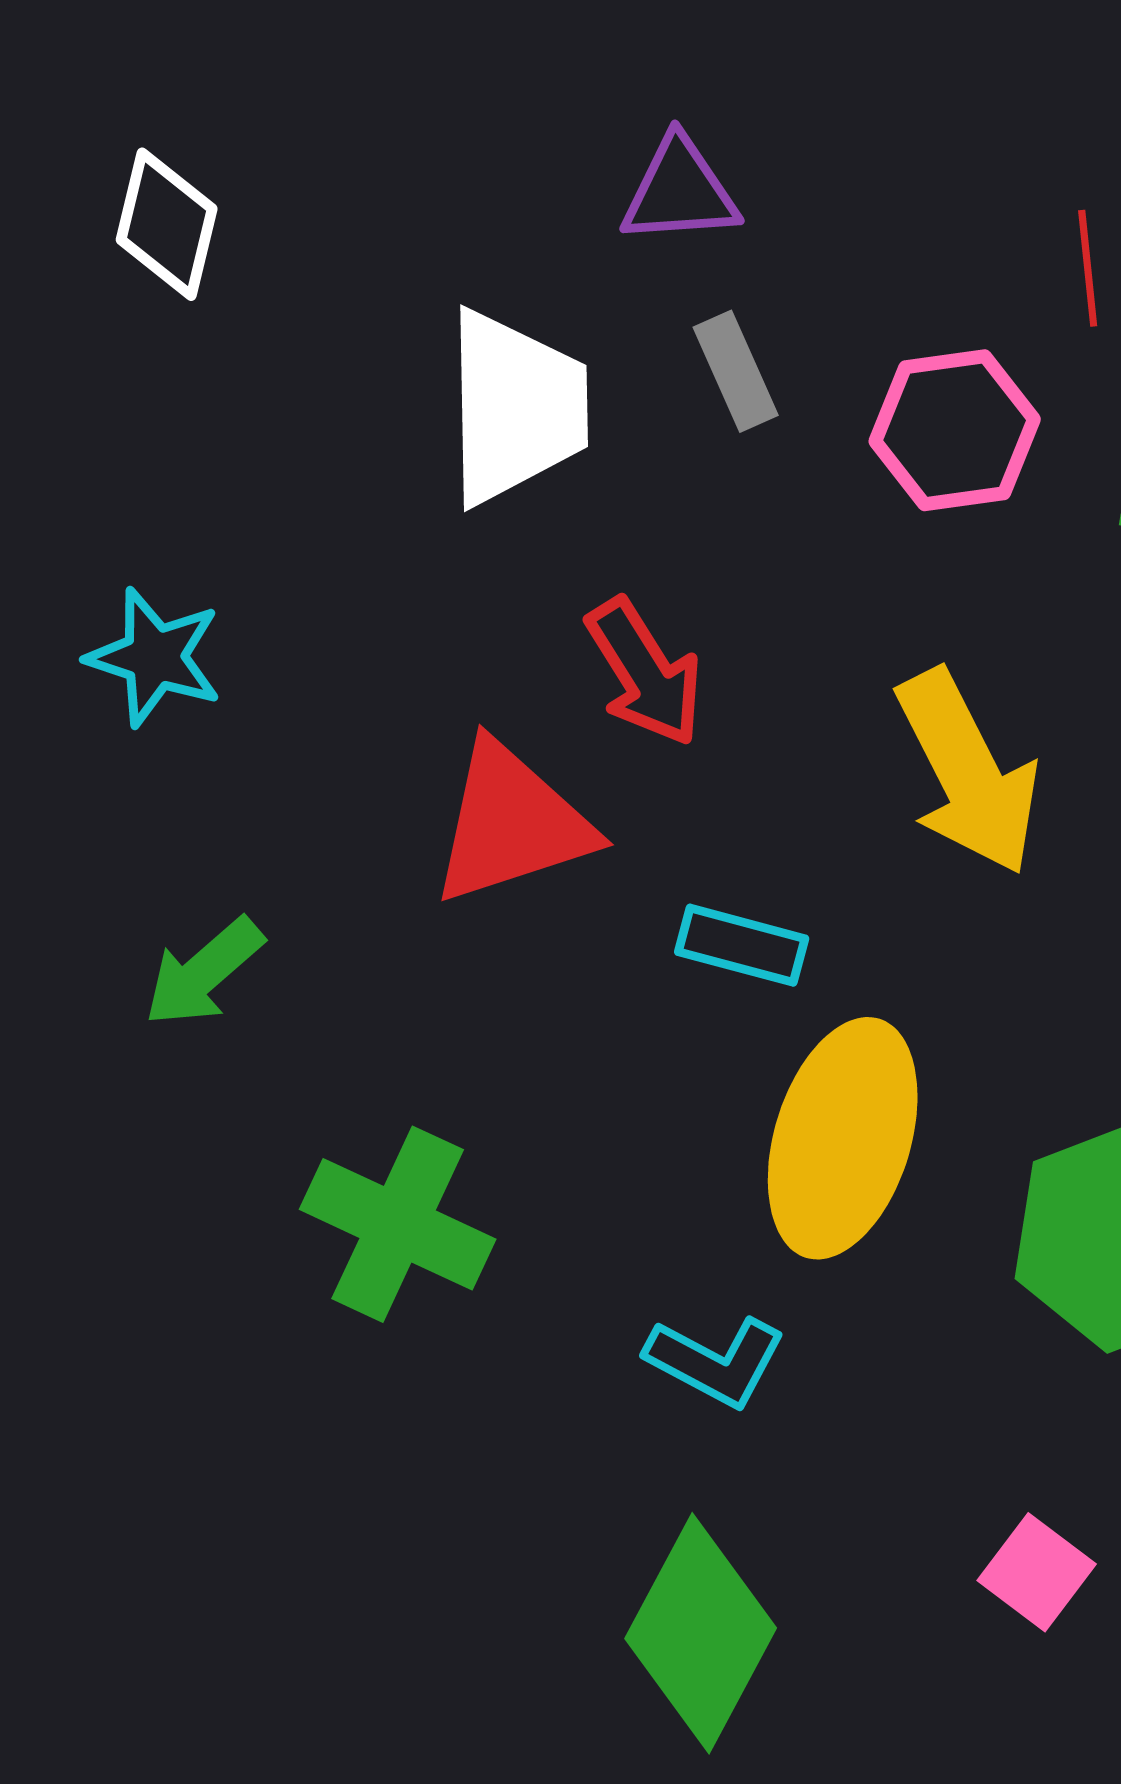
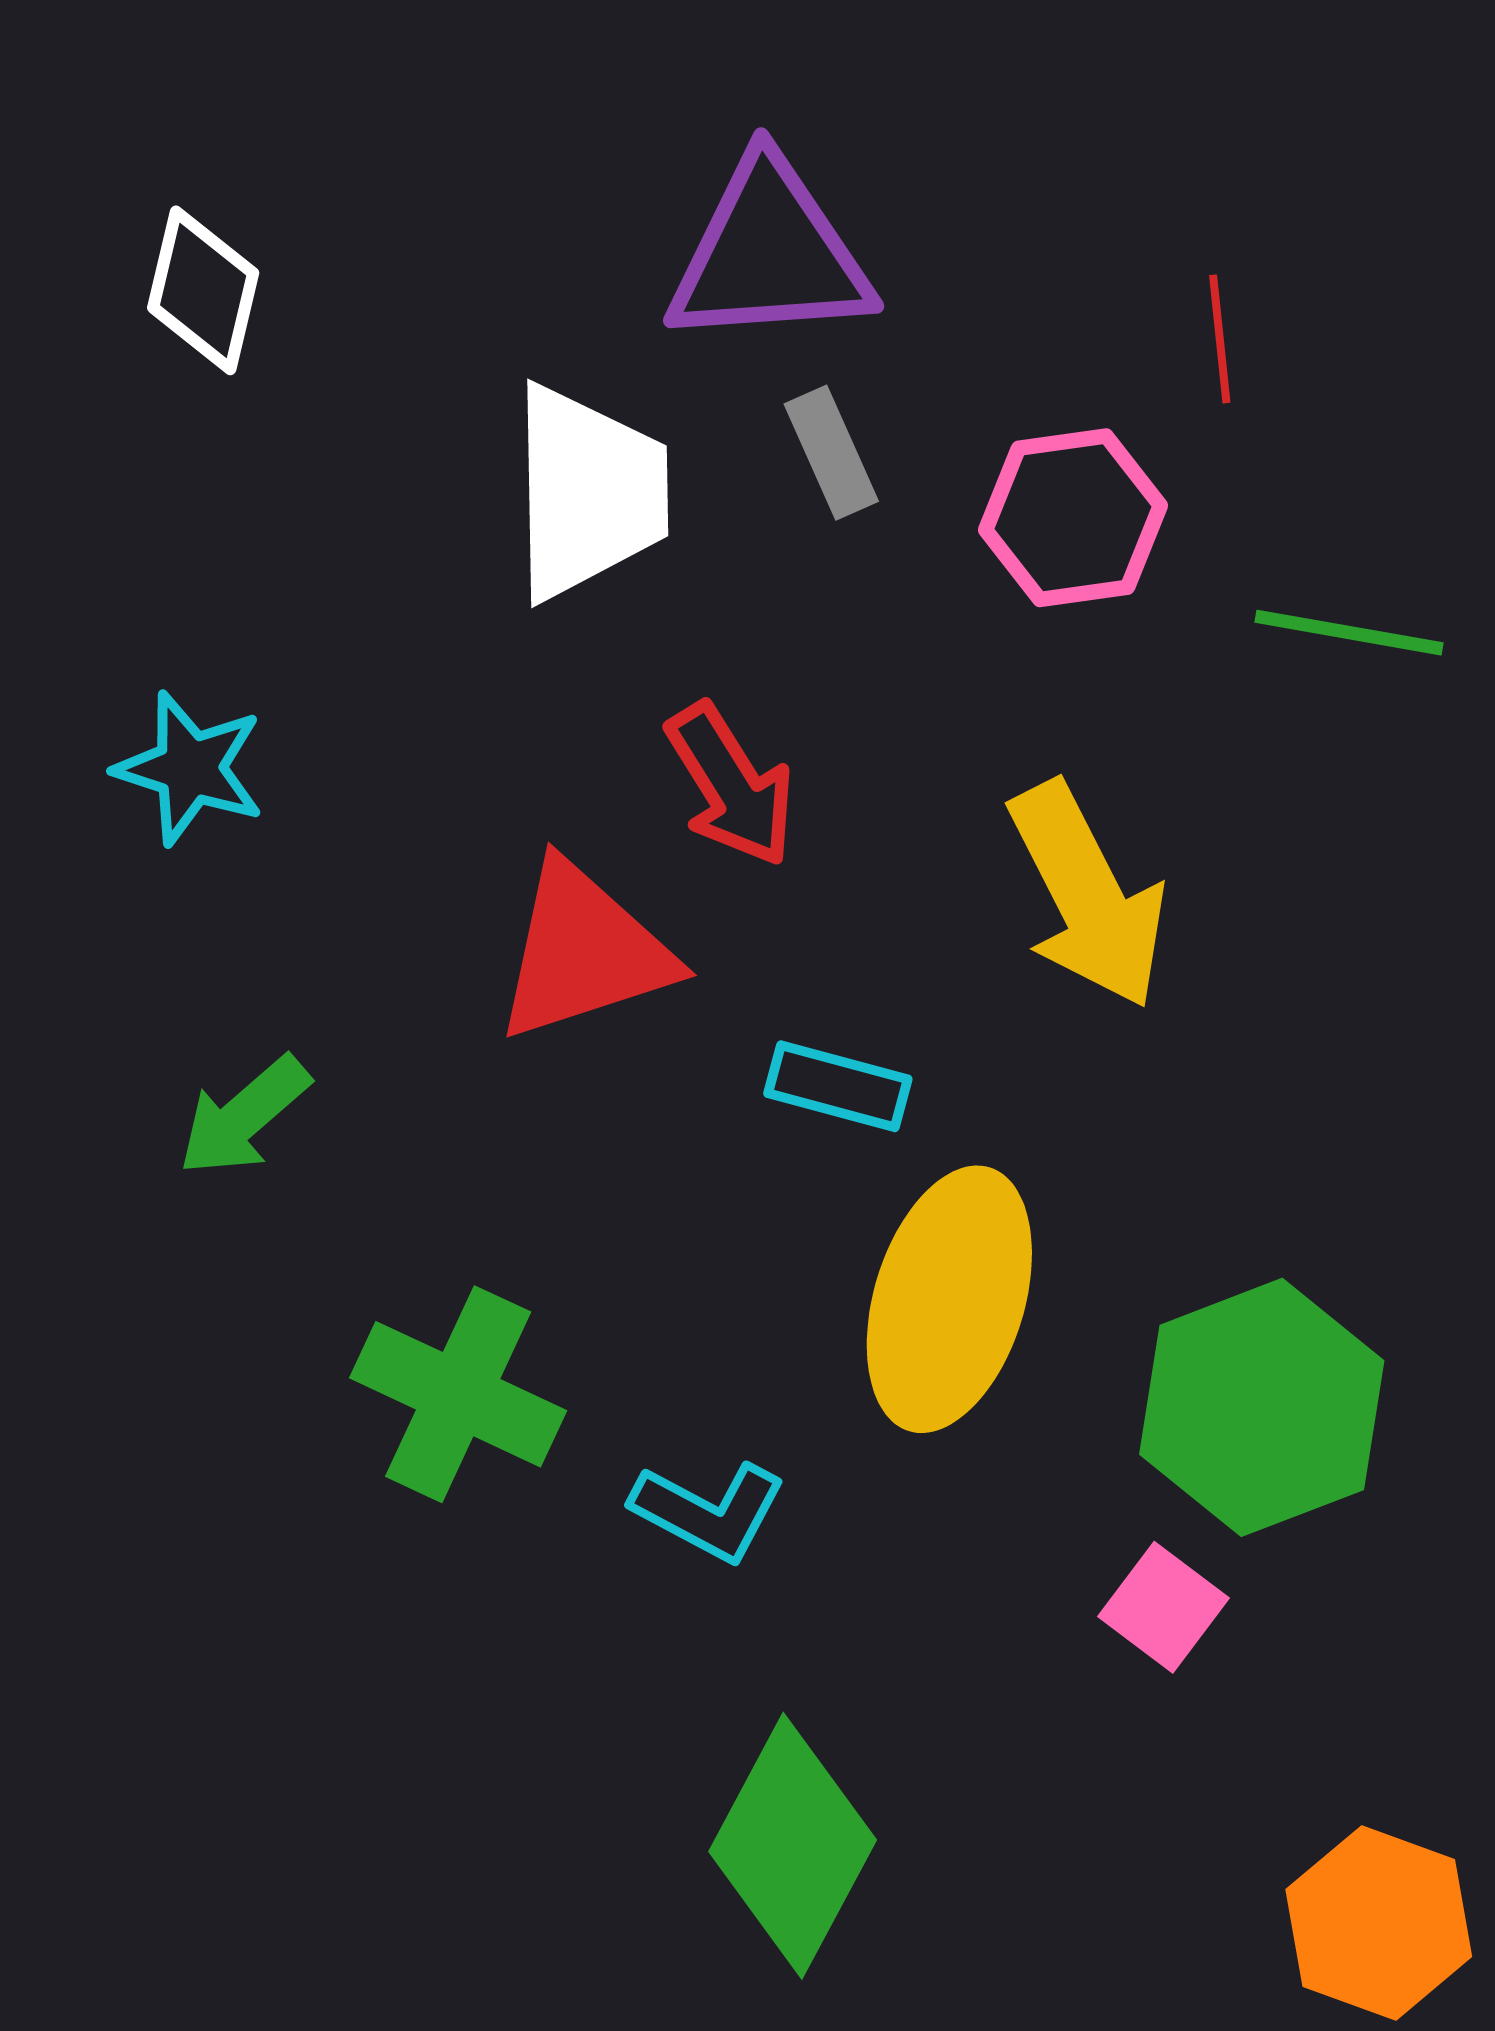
purple triangle: (680, 191) -> (769, 254), size x1.6
cyan L-shape: (716, 1361) -> (709, 1511), moved
pink square: (1037, 1572) -> (1164, 1607), moved

